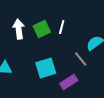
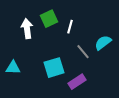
green square: (42, 29) -> (49, 19), moved
gray line: (81, 59) -> (83, 52), moved

